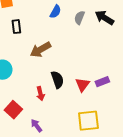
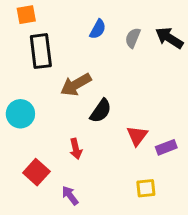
black rectangle: (16, 27) -> (41, 51), size x1.6
black semicircle: (57, 80) -> (101, 111), moved, turned 54
purple rectangle: (102, 82) -> (166, 147), moved
yellow square: (88, 121) -> (146, 188), size x0.6

